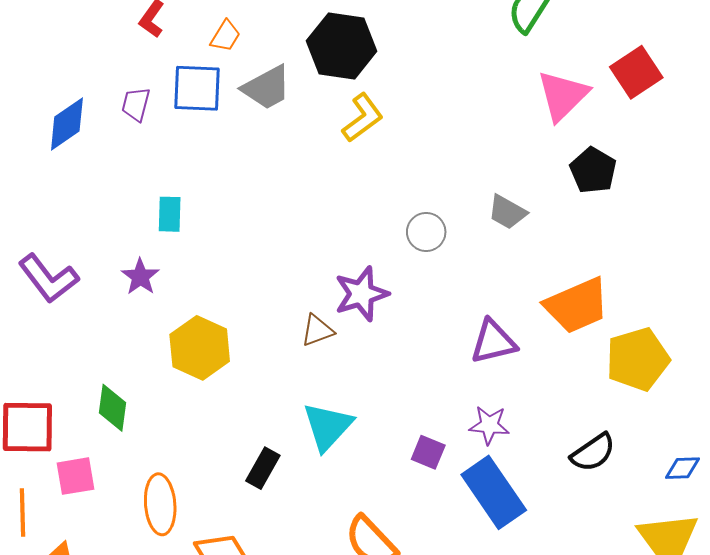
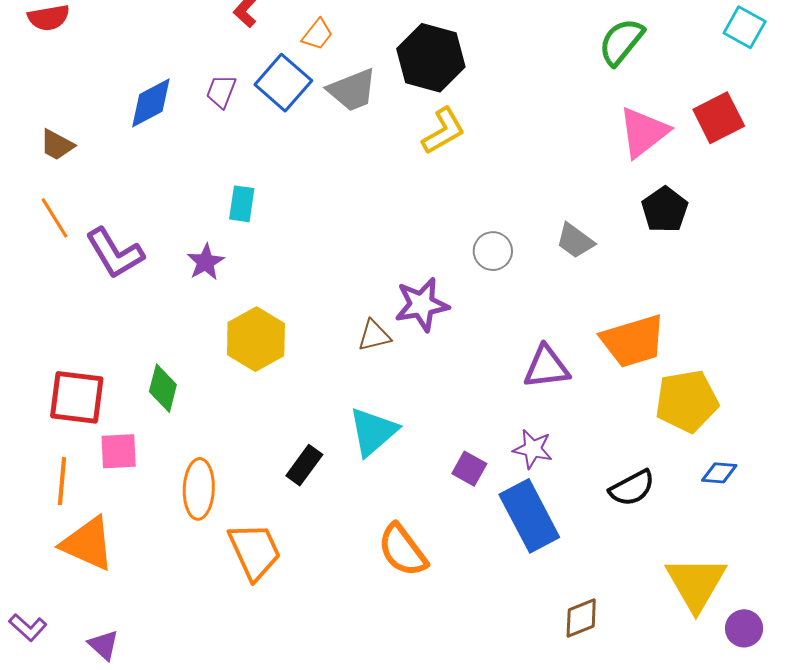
blue square: (197, 88) -> (283, 83), turned 32
blue diamond: (683, 468) -> (719, 473), moved

